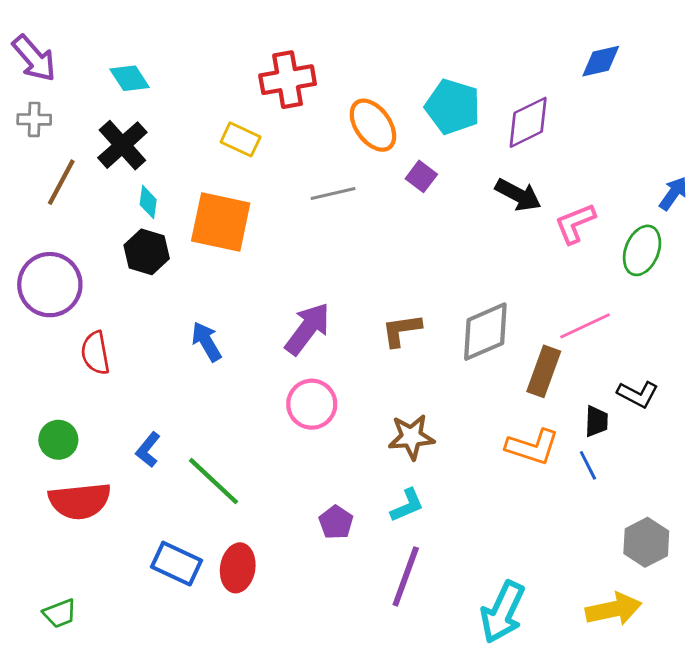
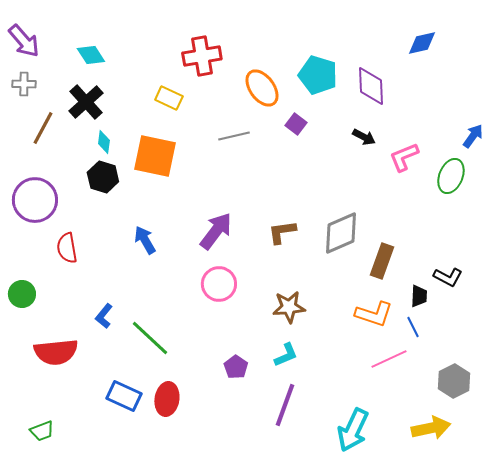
purple diamond: (528, 122) -> (371, 86), turned -66
black arrow: (518, 195) -> (364, 137), size x0.7
pink line: (585, 326) -> (389, 359), moved
green circle: (58, 440) -> (22, 294), moved

